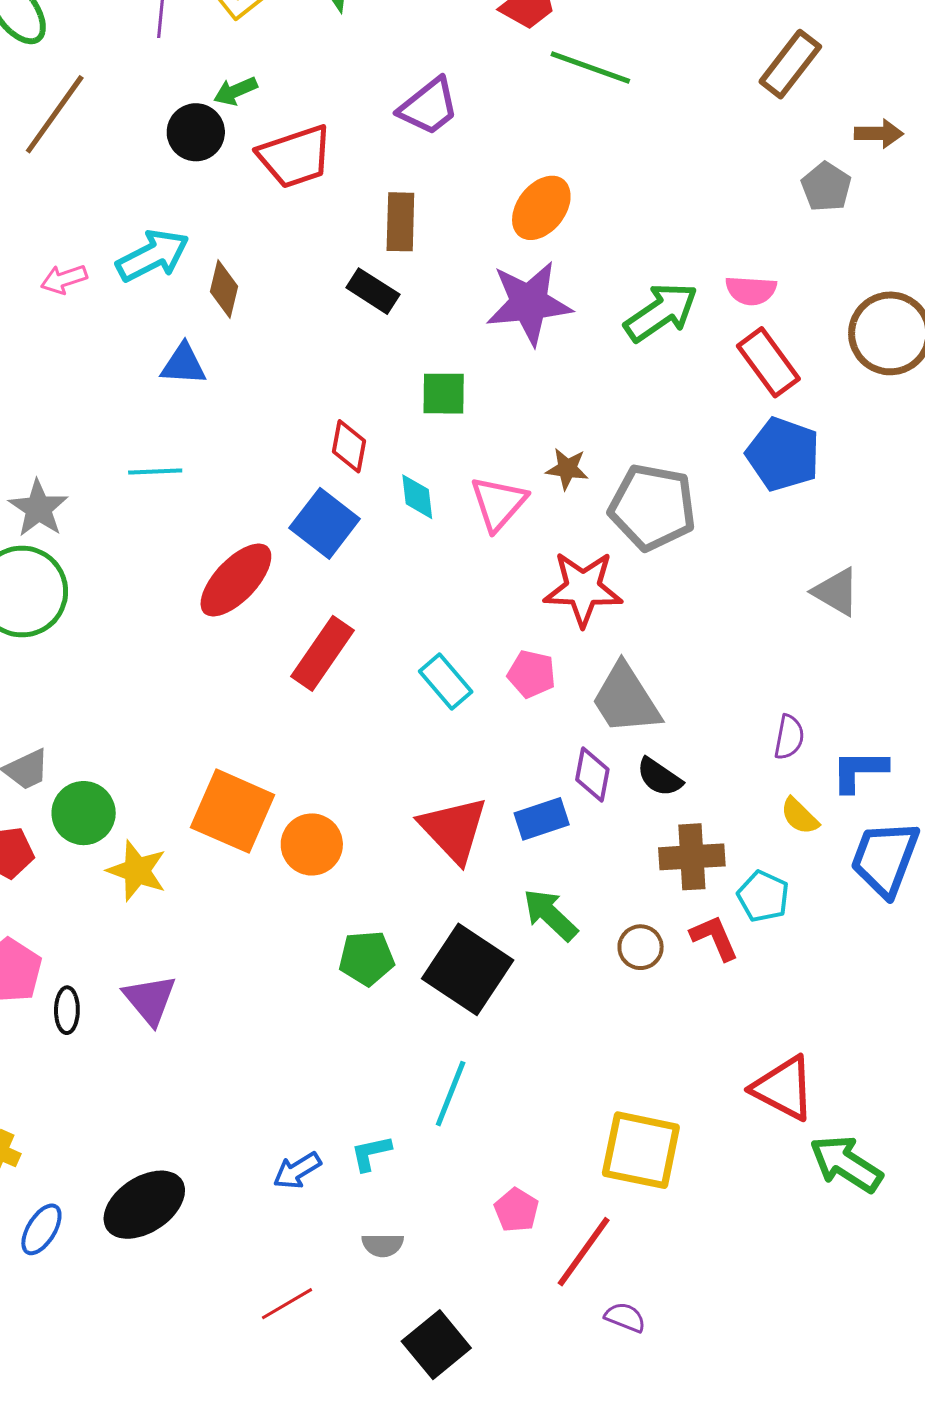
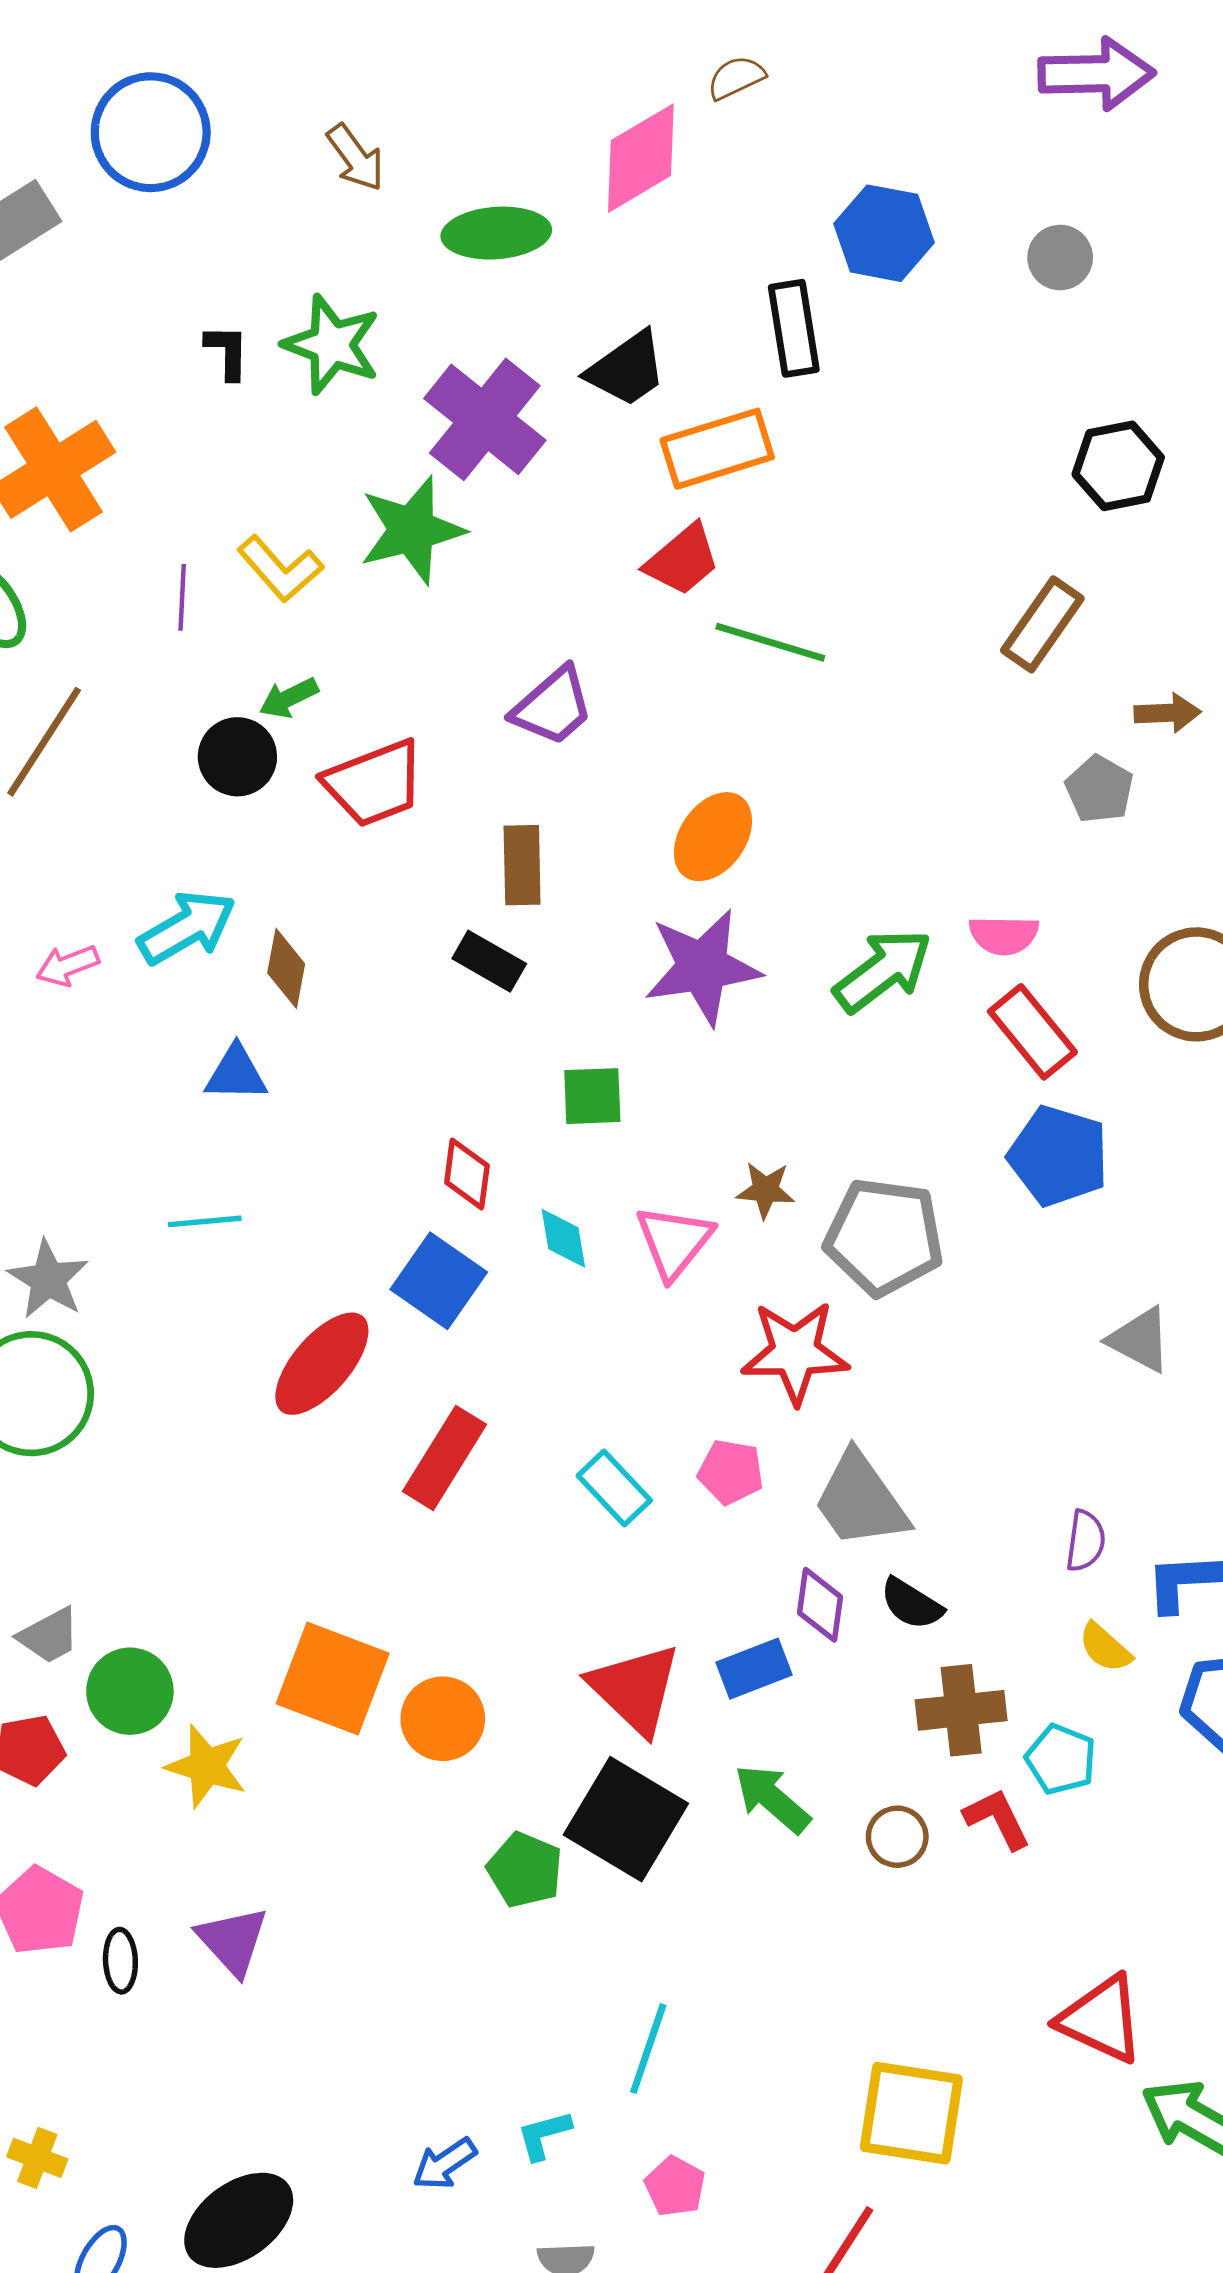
green pentagon: (367, 958) -> (525, 1870), turned 30
black square: (468, 969) -> (626, 1819), moved
pink pentagon: (516, 1210) -> (675, 2186), moved

